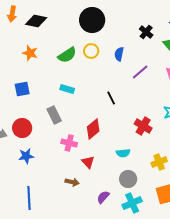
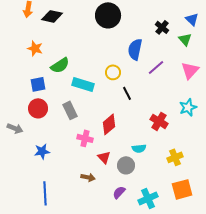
yellow circle: (91, 51) -> (113, 72), moved
orange star: (30, 53) -> (35, 48), moved
blue semicircle: (119, 54) -> (135, 49), size x1.5
green semicircle: (67, 55) -> (60, 65), moved
cyan rectangle: (67, 89) -> (83, 84), size x1.5
red circle: (22, 128) -> (38, 108), moved
gray circle: (128, 179) -> (126, 165), moved

